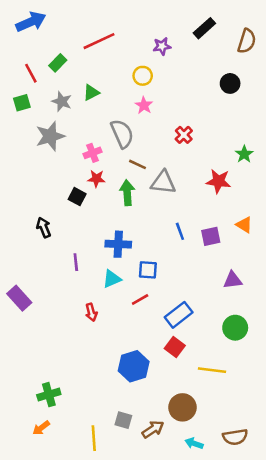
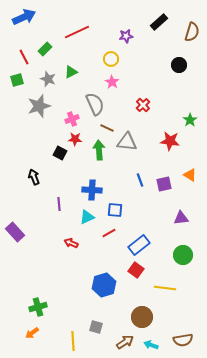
red arrow: (91, 312) -> (71, 243), turned 128
brown arrow: (153, 429) -> (125, 342), moved

